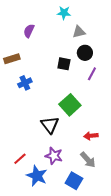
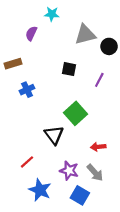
cyan star: (64, 13) -> (52, 14), moved
gray triangle: (79, 32) -> (85, 35), size x1.5
black circle: (85, 53) -> (109, 46), moved
purple star: (54, 156) -> (69, 171), moved
red line: (20, 159) -> (27, 162), moved

